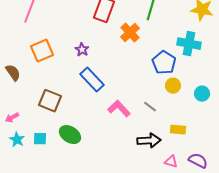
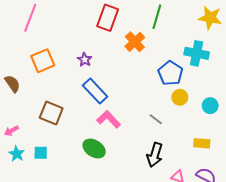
pink L-shape: (119, 109) -> (109, 119), moved
yellow rectangle: (178, 130) -> (202, 143), moved
green ellipse: (70, 135) -> (94, 149), moved
black arrow: (149, 141) -> (155, 155), turned 110

